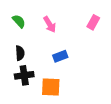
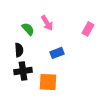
green semicircle: (19, 21) -> (28, 29), moved
pink rectangle: (93, 22) -> (88, 29), moved

